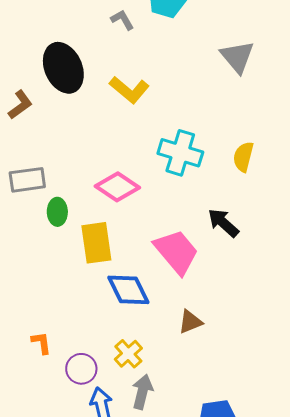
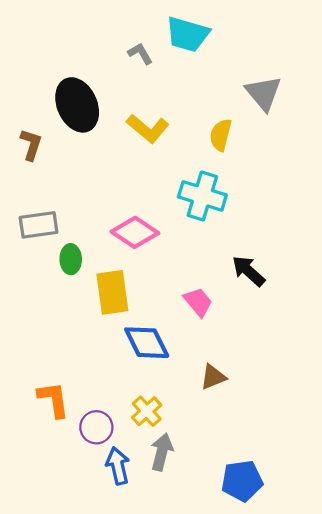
brown L-shape: (20, 105) -> (31, 145), turned -36
yellow semicircle: (243, 157) -> (221, 135), moved
pink trapezoid: (176, 252) -> (198, 302), size x0.6
orange L-shape: (41, 343) -> (54, 399), size x1.5

